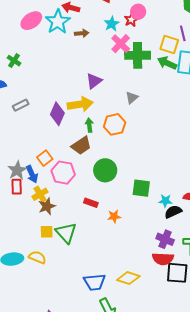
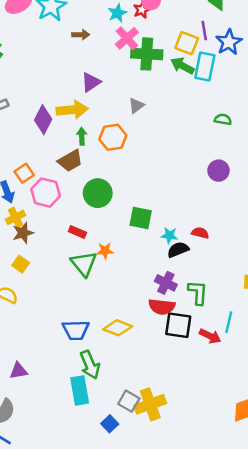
brown arrow: (82, 33) -> (81, 35), moved
yellow square: (47, 232) -> (21, 264), turned 32
green triangle: (66, 233) -> (84, 264), moved

